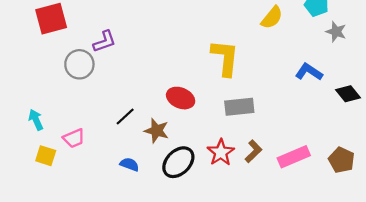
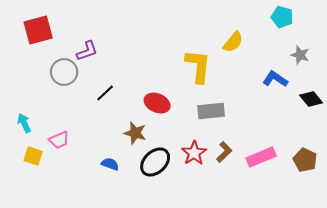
yellow semicircle: (272, 18) -> (233, 42), moved
gray star: (336, 32) -> (300, 55), moved
black line: (125, 117) -> (105, 93), moved

